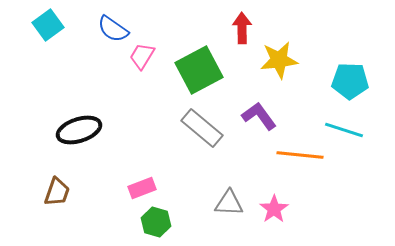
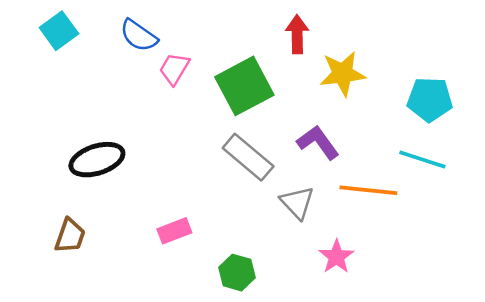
gray triangle: (229, 203) -> (297, 203), moved, turned 44
green hexagon: (156, 222) -> (237, 273), moved

